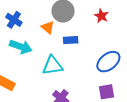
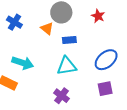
cyan arrow: (21, 47) -> (23, 63), moved
cyan triangle: (52, 66) -> (67, 66), moved

